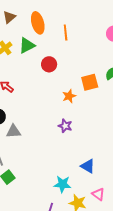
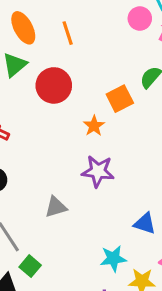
red circle: (49, 64) -> (54, 85), size x1.5
purple star: (65, 126) -> (98, 171), size x1.5
gray triangle: (13, 131) -> (56, 207), moved

